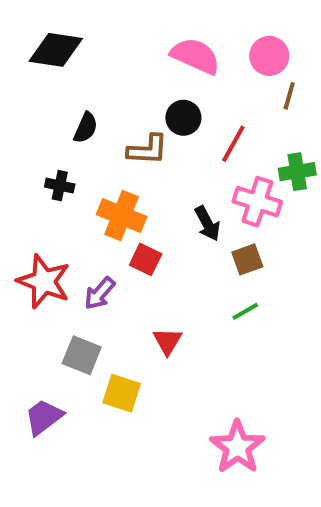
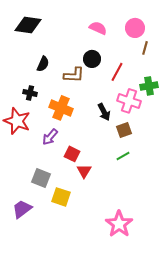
pink semicircle: (195, 56) -> (98, 28), size x0.7
red square: (146, 259) -> (72, 154), moved
red star: (44, 281) -> (17, 121), moved
purple arrow: (100, 293) -> (50, 137), moved

